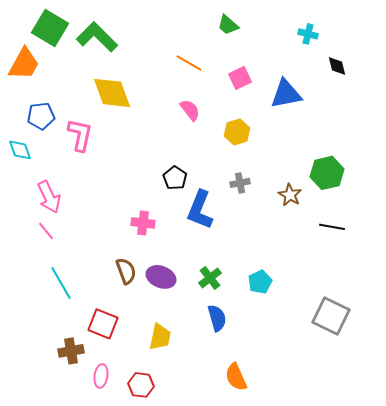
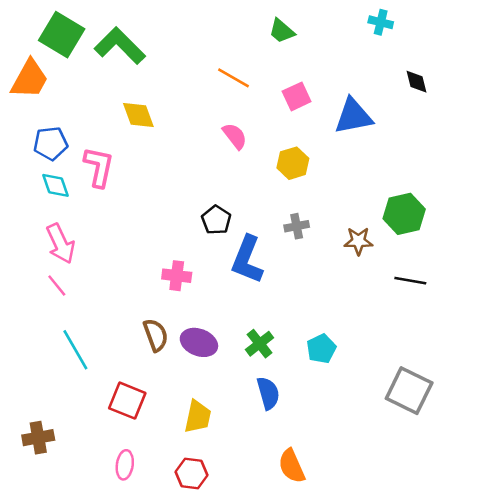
cyan cross: (308, 34) -> (381, 22), moved
yellow diamond: (112, 93) -> (138, 115), size x0.7
cyan diamond: (20, 150) -> (56, 185), moved
brown star: (290, 195) -> (358, 241), turned -30
brown cross: (71, 351) -> (38, 438), moved
red hexagon: (141, 385) -> (192, 473), moved

